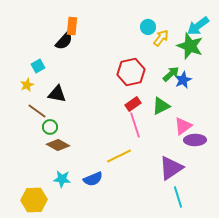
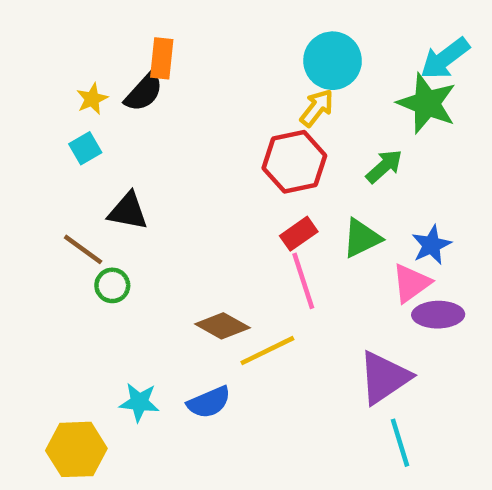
cyan circle: (148, 27) -> (333, 61), size x1.6
yellow arrow: (161, 38) -> (317, 108), moved
blue star: (183, 80) -> (431, 245), moved
yellow star: (27, 85) -> (92, 99), moved
brown diamond: (58, 145) -> (222, 326), moved

